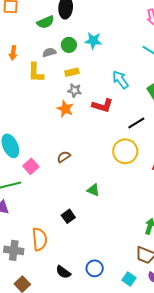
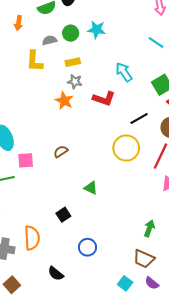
orange arrow: (13, 53) -> (18, 23), moved
pink square: (31, 166) -> (26, 160), turned 35
blue circle: (95, 268) -> (87, 247), moved

